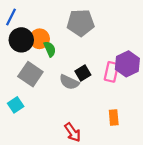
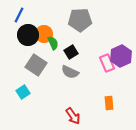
pink rectangle: (111, 72) -> (107, 63), turned -36
black square: (83, 73) -> (71, 52), moved

